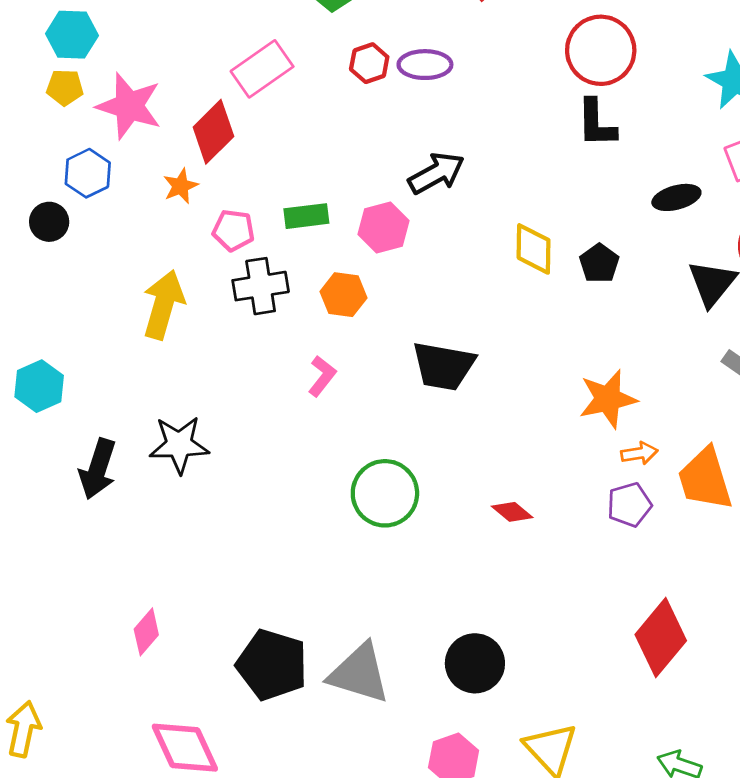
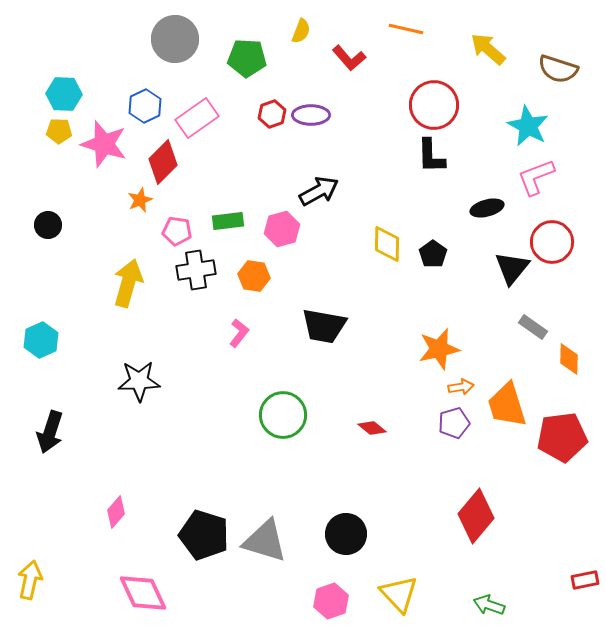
blue hexagon: (88, 173) -> (145, 106), moved
black arrow: (98, 469) -> (50, 432), moved

